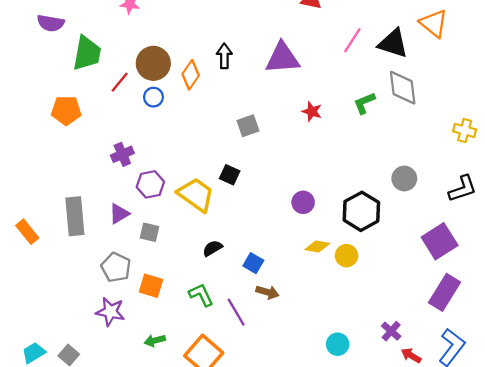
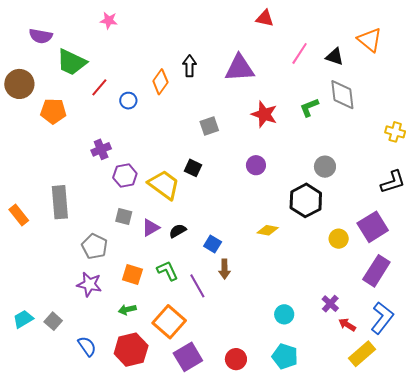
black triangle: (393, 43) -> (335, 57), size x0.7
green trapezoid: (87, 53) -> (72, 62), turned 104
brown circle: (153, 63) -> (19, 84), moved
red star: (312, 111) -> (264, 114), size x1.5
gray circle: (404, 178) -> (325, 167), moved
purple circle: (303, 202) -> (256, 165), moved
purple triangle: (119, 214) -> (151, 228), moved
yellow circle: (346, 256) -> (339, 239), moved
orange square: (151, 286) -> (132, 275), moved
brown arrow: (267, 292) -> (224, 269), turned 72

